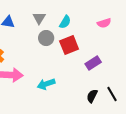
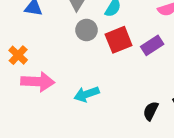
purple rectangle: (93, 63) -> (152, 45), moved

